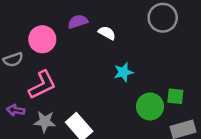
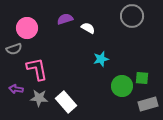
pink circle: (42, 39) -> (27, 28), moved
pink L-shape: (42, 85) -> (37, 69), turned -75

